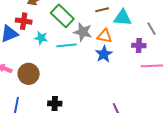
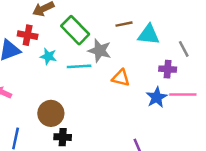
orange triangle: (105, 36) -> (121, 78), moved
blue star: (104, 54) -> (157, 97), moved
brown circle: (29, 74) -> (51, 113), moved

